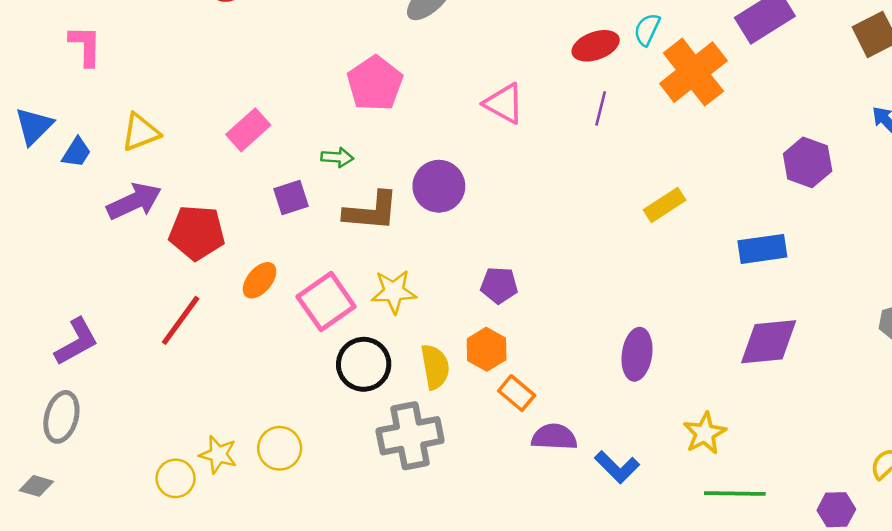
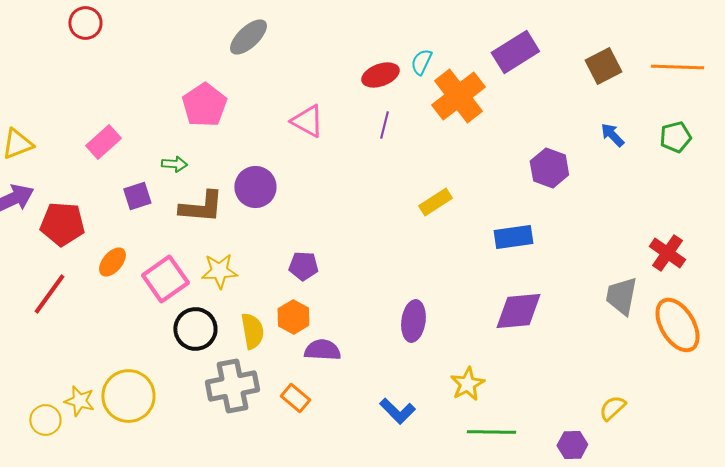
orange rectangle: (517, 393) -> (295, 398), moved
purple semicircle: (554, 437) -> (322, 350), moved
yellow circle: (280, 448) -> (128, 396), size x1.5

